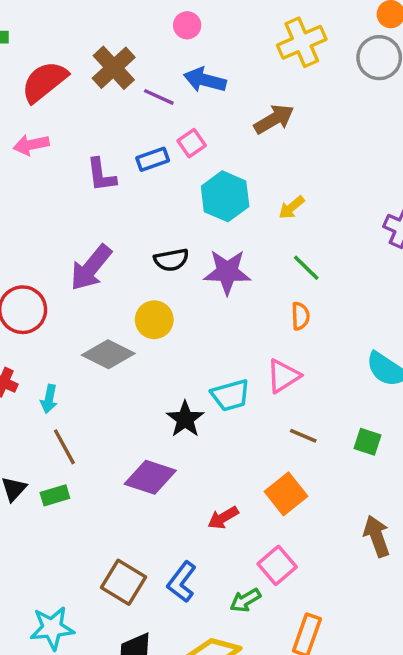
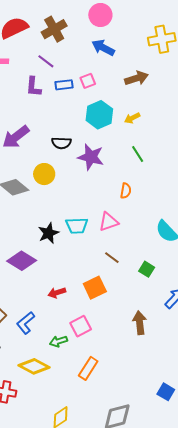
pink circle: (187, 25) -> (100, 15), size x1.5
purple line: (159, 97) -> (46, 61), moved
yellow arrow: (291, 207) -> (132, 118), moved
green line: (306, 268) -> (138, 154), moved

